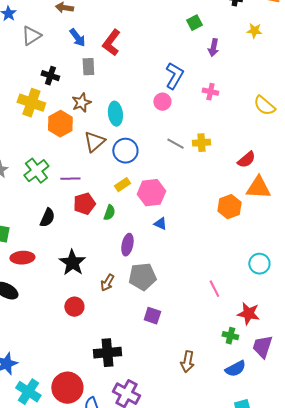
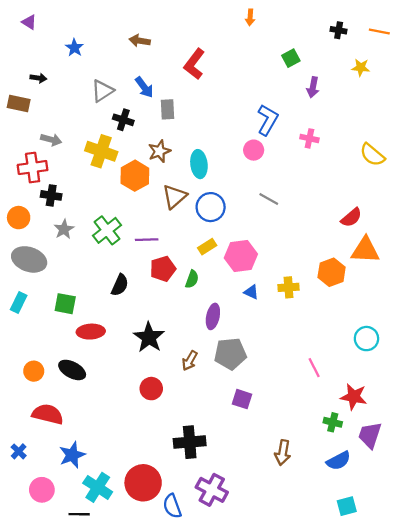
gray triangle: (31, 36) -> (102, 91), moved
blue arrow: (77, 38) -> (144, 87), moved
red L-shape: (111, 43) -> (194, 64), moved
yellow cross: (201, 143) -> (289, 287), moved

